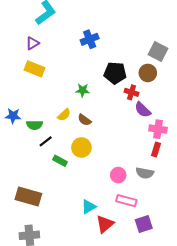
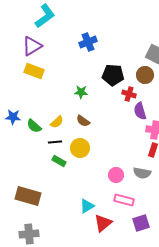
purple triangle: (32, 43) -> (32, 46), size x1.5
purple semicircle: (143, 110) -> (140, 111), turned 30
yellow semicircle: (64, 115) -> (57, 122), moved
green semicircle: (34, 125) -> (34, 126), turned 42
black line: (46, 141) -> (55, 142), moved, turned 32

